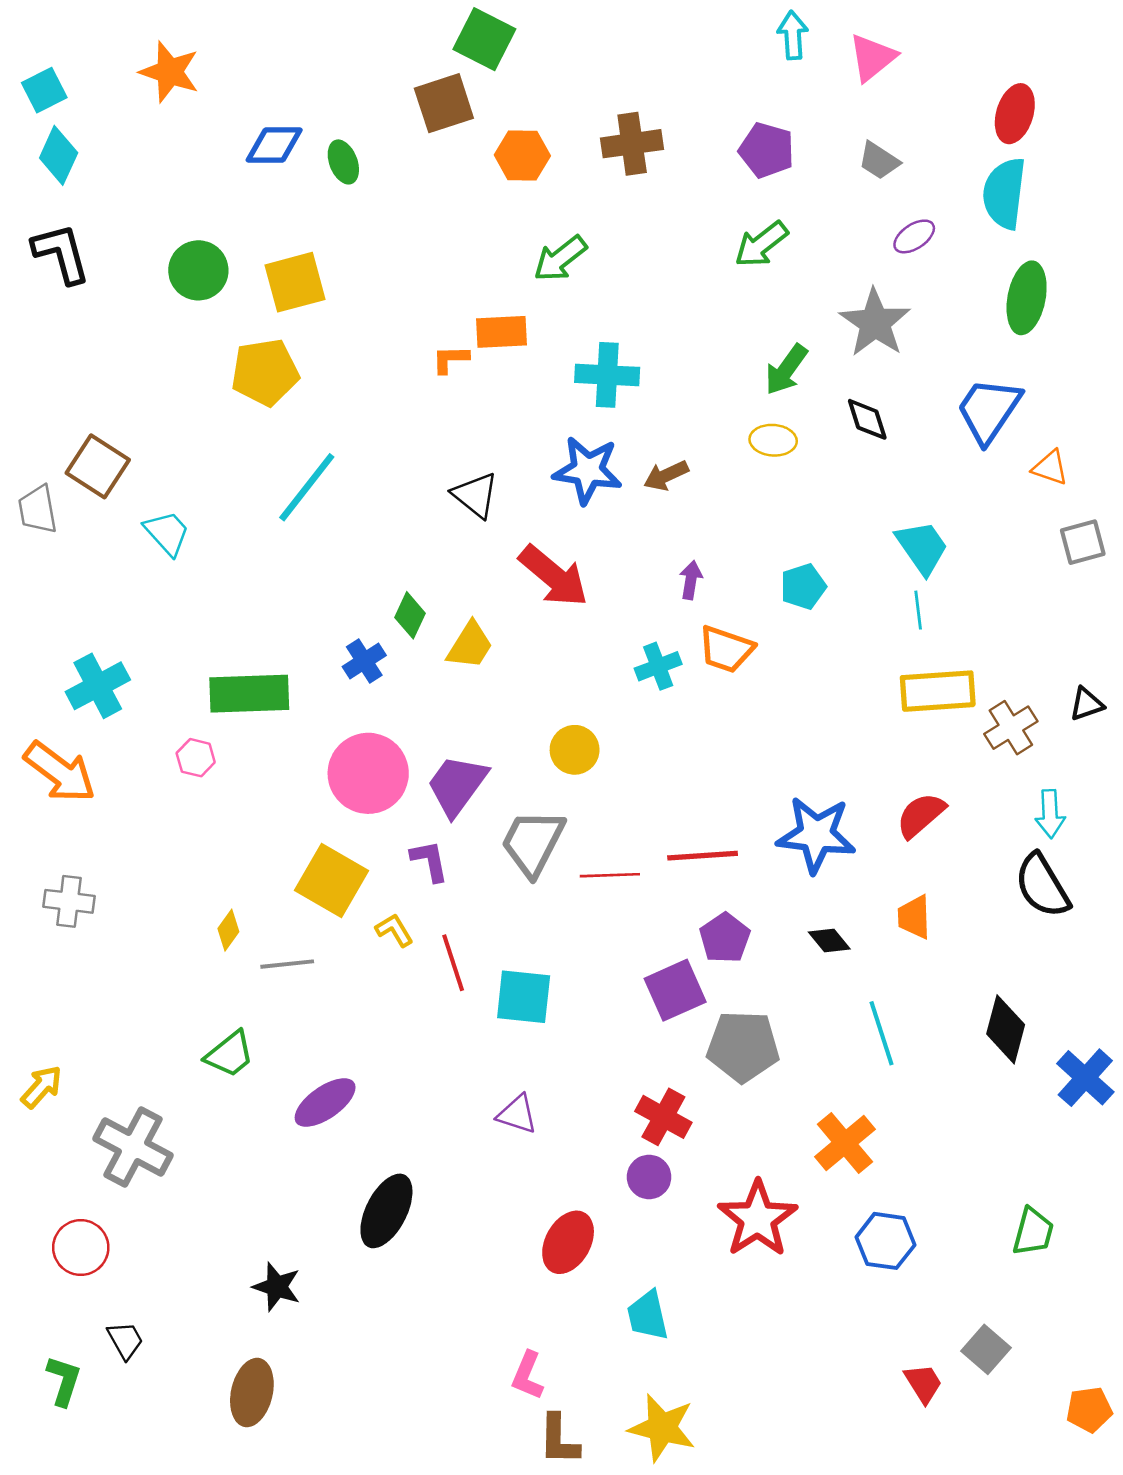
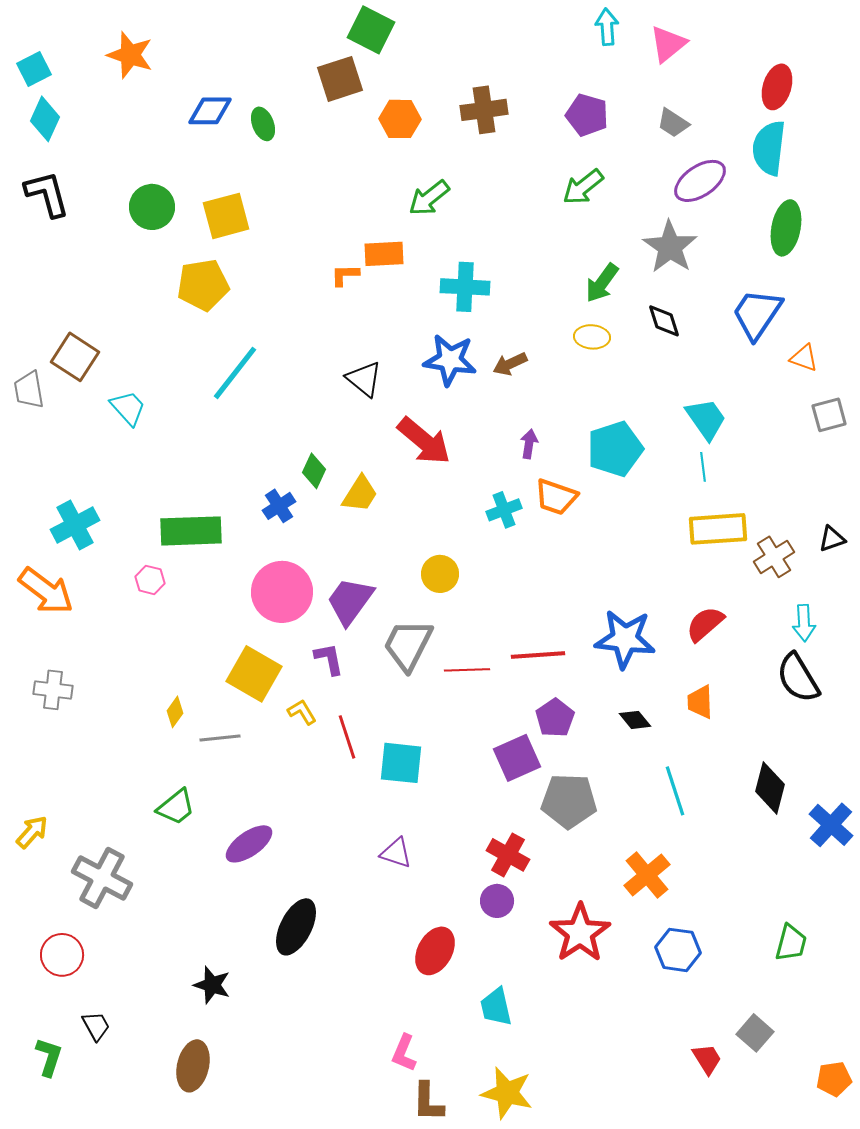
purple ellipse: (914, 236) -> (700, 181), size x1.6
cyan pentagon: (803, 587) -> (615, 449), size x1.6

